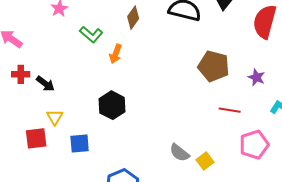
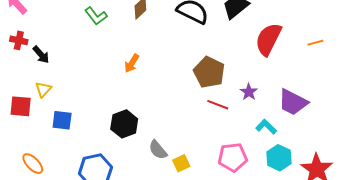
orange arrow: (116, 54) -> (132, 63), moved
black hexagon: (112, 105) -> (124, 124), moved
red line: (230, 110) -> (218, 105), moved

